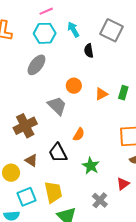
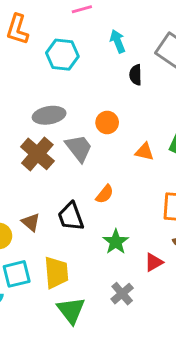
cyan hexagon: (45, 33) -> (62, 55), moved
gray ellipse: (36, 65) -> (49, 115), moved, turned 35
orange triangle: (101, 94) -> (144, 152), moved, turned 32
brown cross: (25, 126) -> (37, 154), moved, turned -30
red triangle: (123, 184) -> (154, 262), moved

